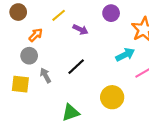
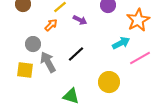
orange arrow: (36, 35) -> (51, 25), moved
gray arrow: (46, 75) -> (48, 62), size x1.5
green triangle: (71, 113) -> (71, 96), turned 36

